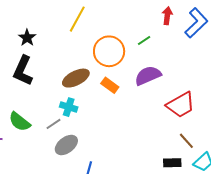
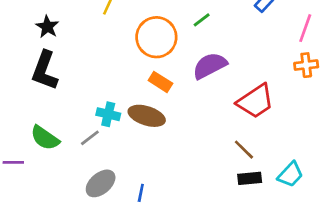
brown ellipse: (76, 78) -> (147, 116), moved, turned 48
brown line: (186, 141) -> (244, 150), moved
gray ellipse: (66, 145) -> (101, 183), moved

